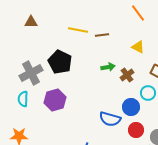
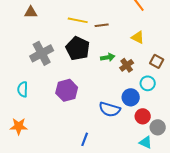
black pentagon: (60, 62) -> (78, 48), moved
gray cross: (31, 73) -> (42, 53), moved
purple hexagon: (55, 100) -> (67, 90), moved
red circle: (136, 130) -> (143, 116), moved

